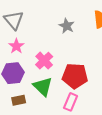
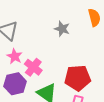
pink cross: (44, 61) -> (33, 67), moved

